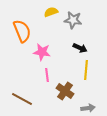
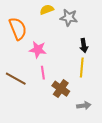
black arrow: (80, 48) -> (84, 46), moved, turned 56
brown line: (22, 99) -> (16, 79), moved

